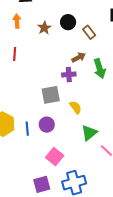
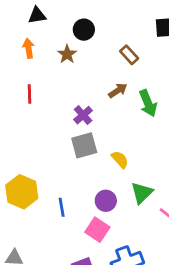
black circle: (68, 22) -> (84, 30), moved
purple cross: (69, 74) -> (83, 115), moved, turned -32
purple circle: (47, 125) -> (106, 201), moved
blue line: (27, 129) -> (62, 207), moved

